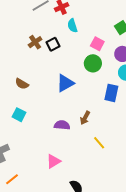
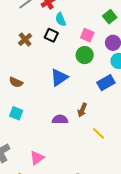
black square: (53, 44) -> (51, 35), moved, turned -32
blue rectangle: (111, 93) -> (106, 83), turned 54
pink triangle: (53, 161) -> (37, 158), moved

